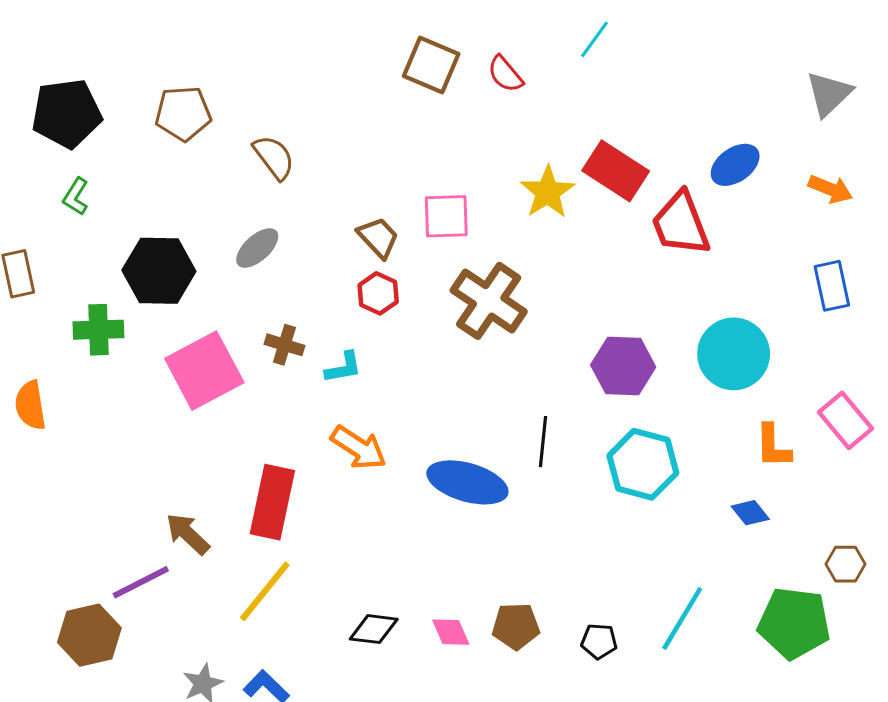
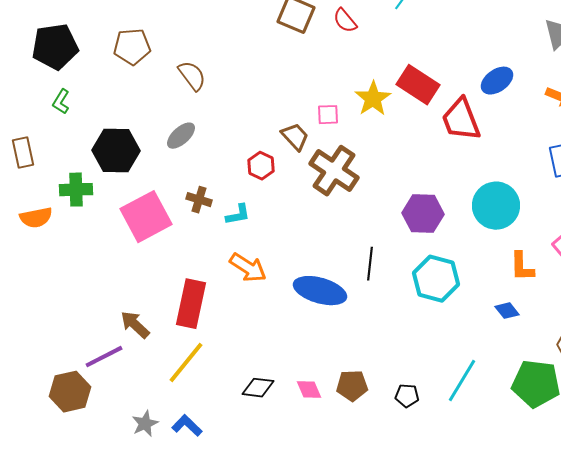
pink square: (446, 216) -> (328, 115), moved, size x0.7
brown trapezoid: (378, 237) -> (295, 137), moved
orange semicircle: (30, 405) -> (36, 218), moved, turned -92

